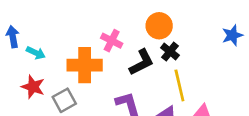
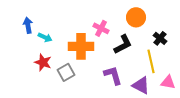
black cross: (170, 52) -> (160, 38), moved

